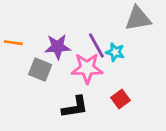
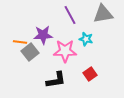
orange line: (13, 43) -> (20, 42), moved
purple line: (96, 45) -> (70, 15), moved
gray square: (40, 70) -> (30, 52), turned 30

